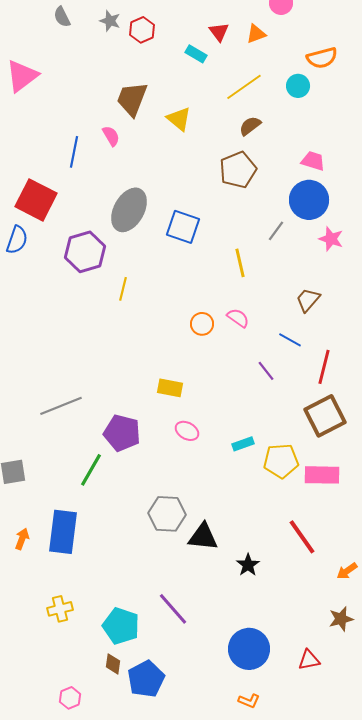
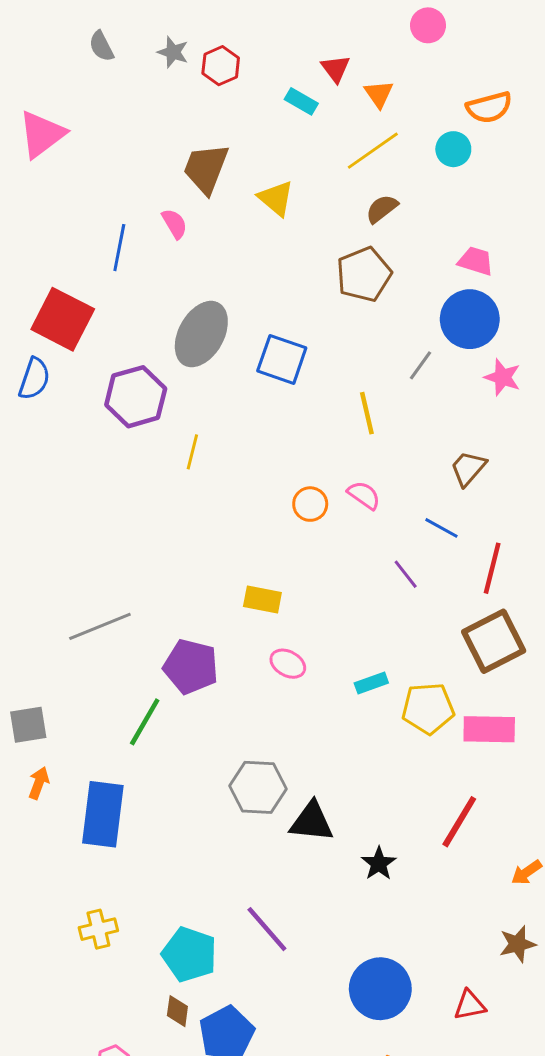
orange triangle: (256, 34) -> (379, 94), moved, turned -45
red line: (302, 537) -> (459, 822), turned 66
orange arrow: (22, 539) -> (39, 783), moved

